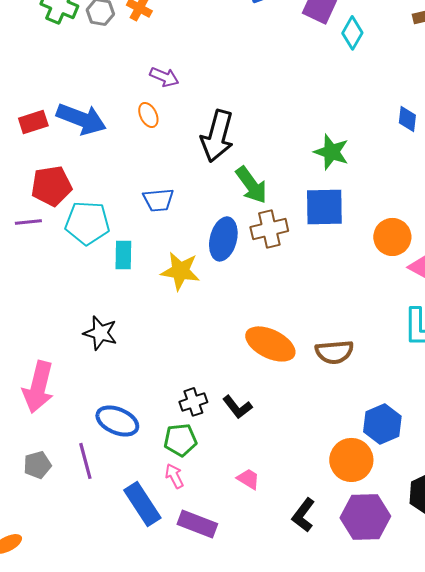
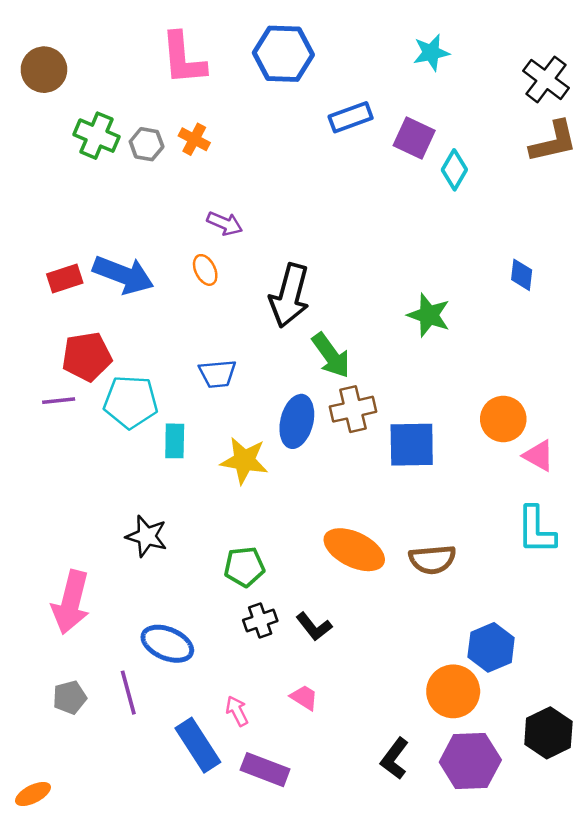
blue square: (324, 207) -> (412, 445), moved
green pentagon: (180, 440) -> (244, 567), moved
pink trapezoid: (248, 479) -> (304, 697), moved

